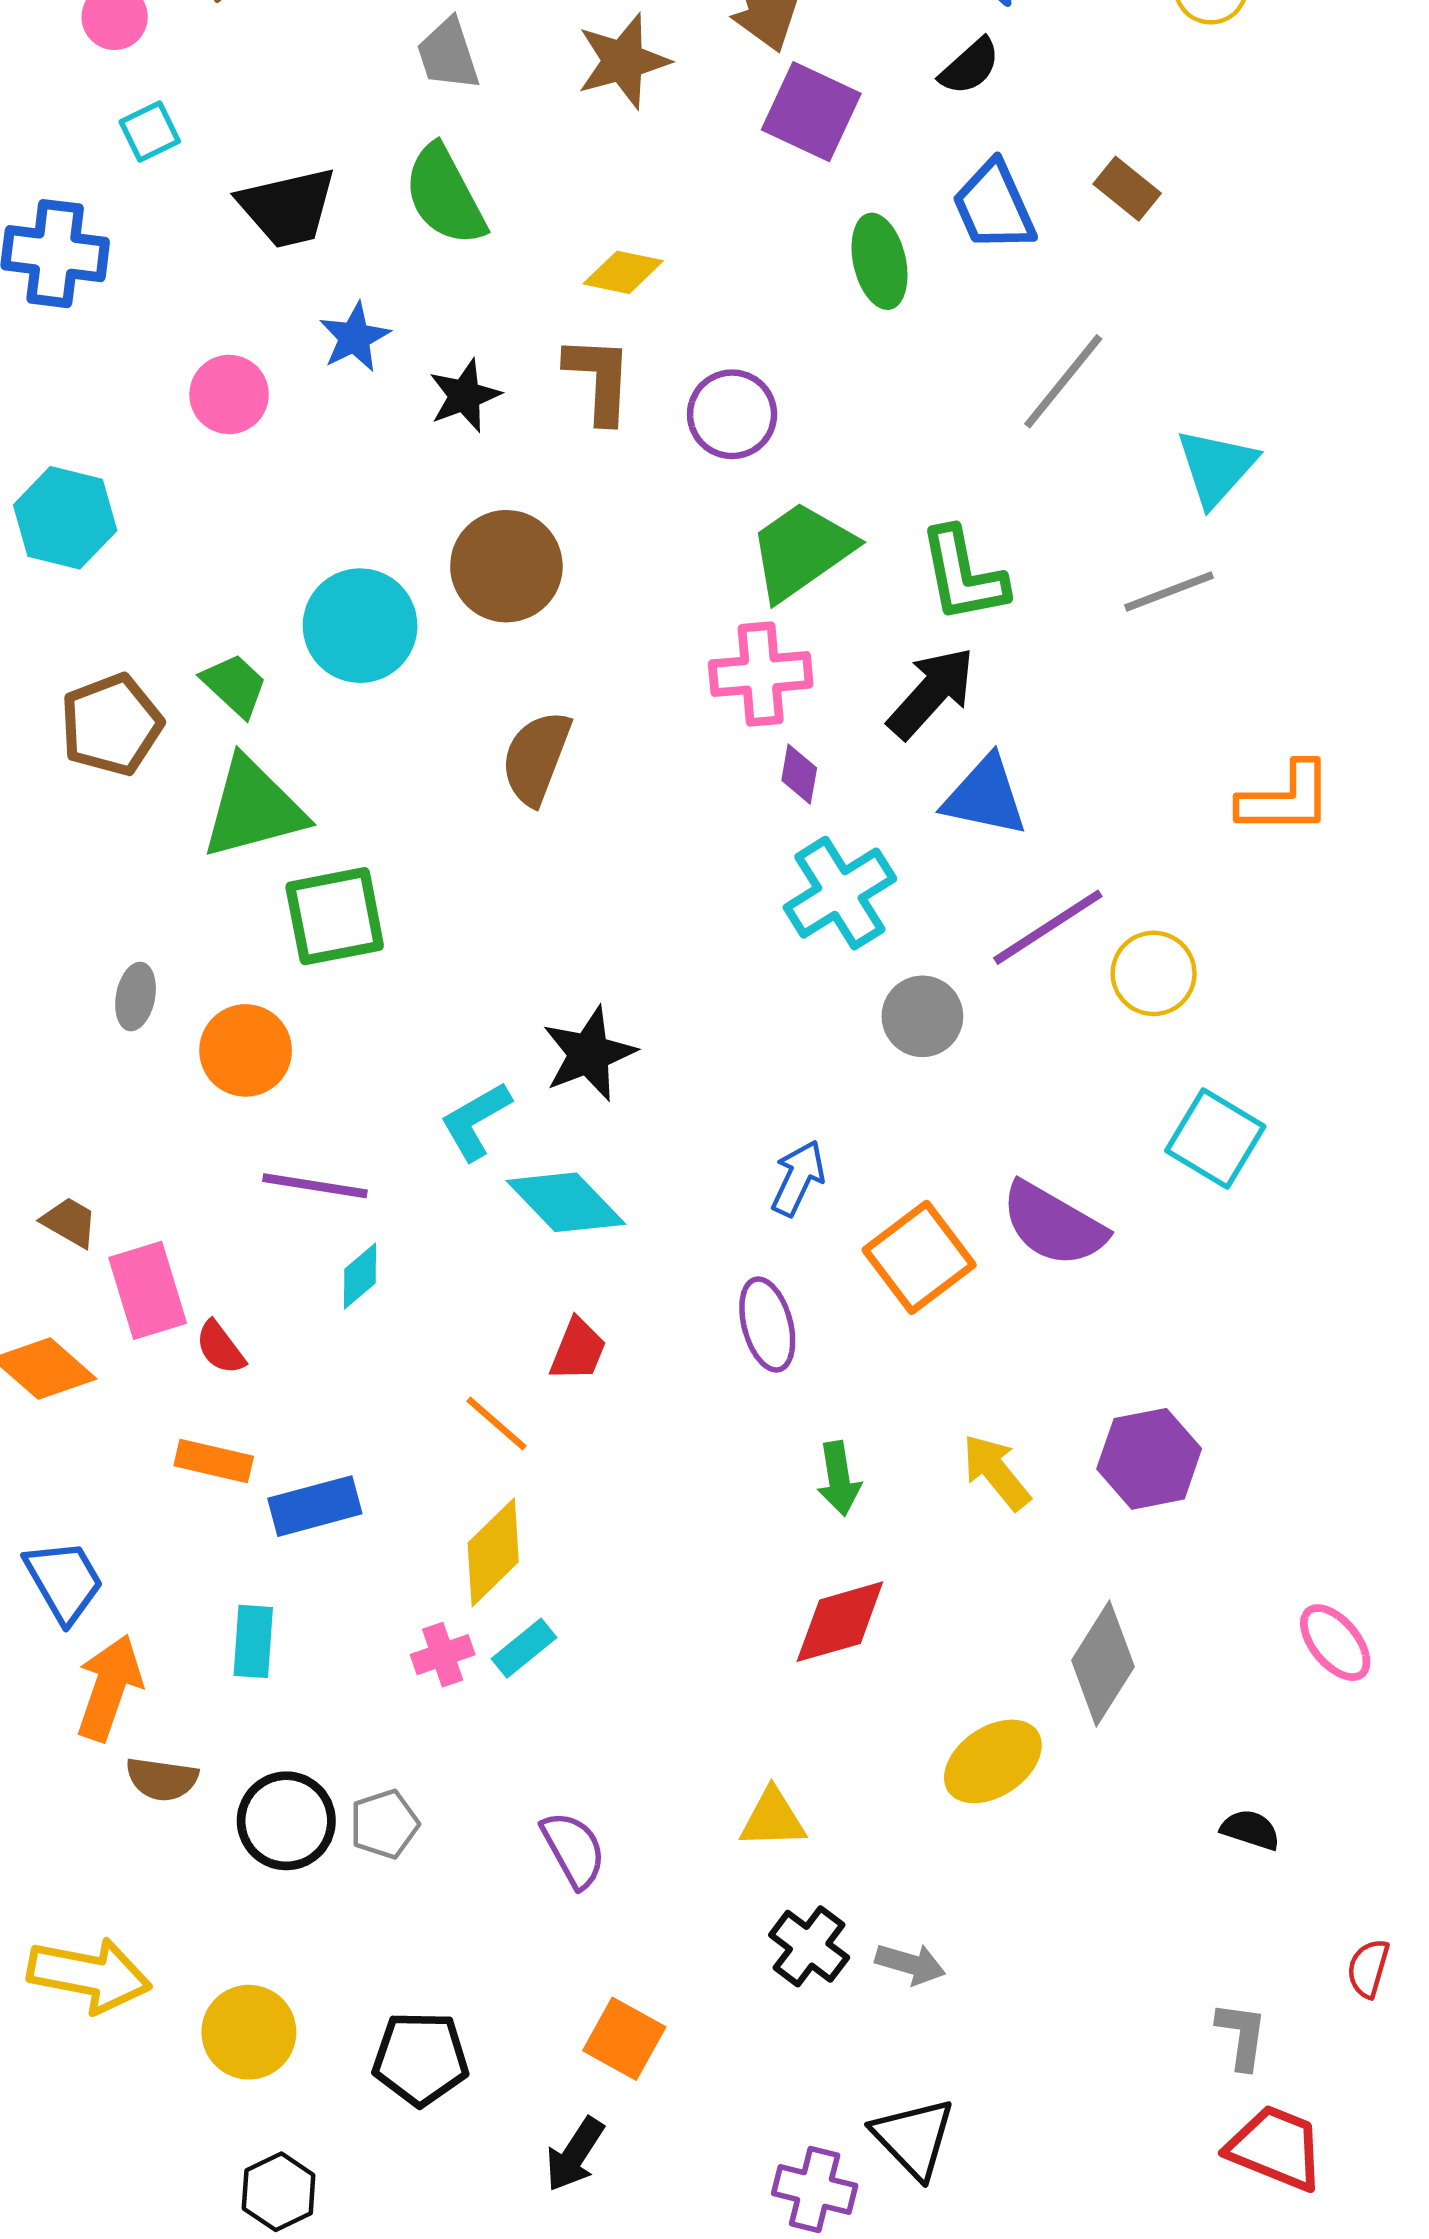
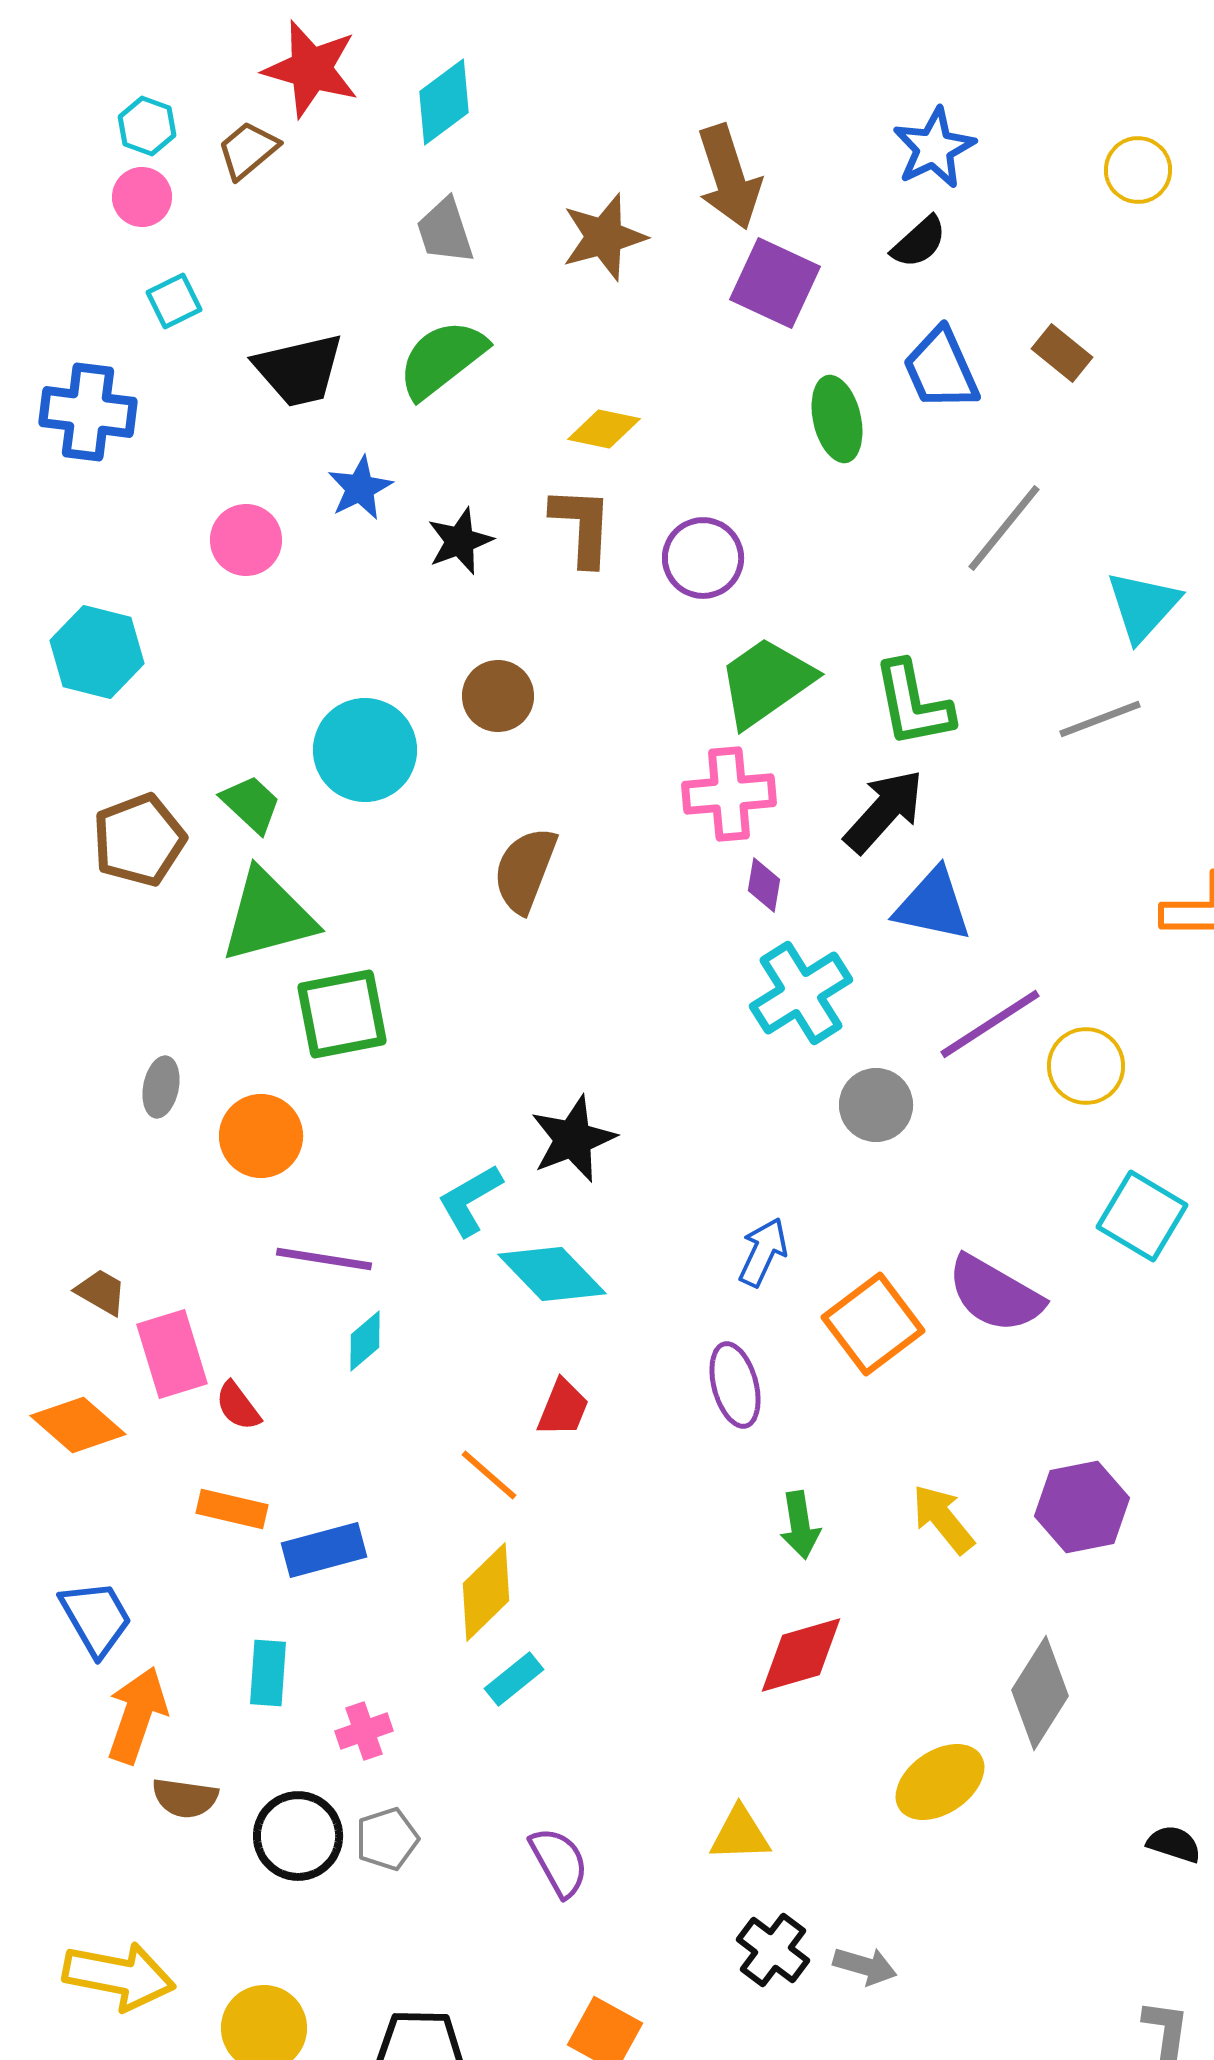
green semicircle: (445, 195) -> (442, 359), turned 80
brown circle: (506, 566) -> (498, 696), size x0.7
pink cross: (443, 1655) -> (364, 1731), moved

